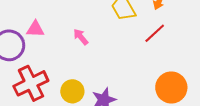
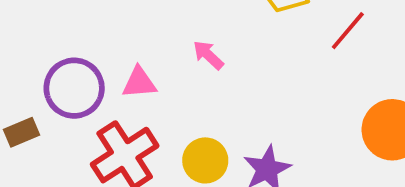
pink triangle: (35, 29) -> (139, 83), moved

